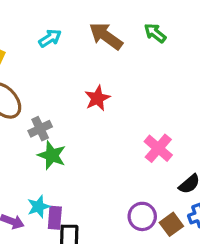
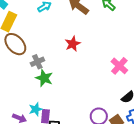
pink cross: (158, 148) -> (119, 66), moved

